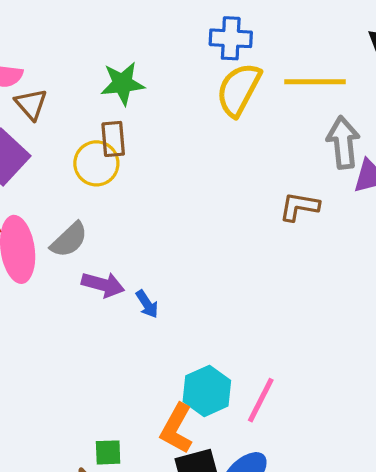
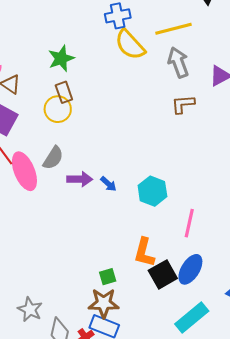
yellow semicircle: (239, 90) -> (130, 45), turned -56
gray arrow: (343, 143) -> (178, 62), moved
cyan hexagon: (207, 391) -> (152, 191), moved

